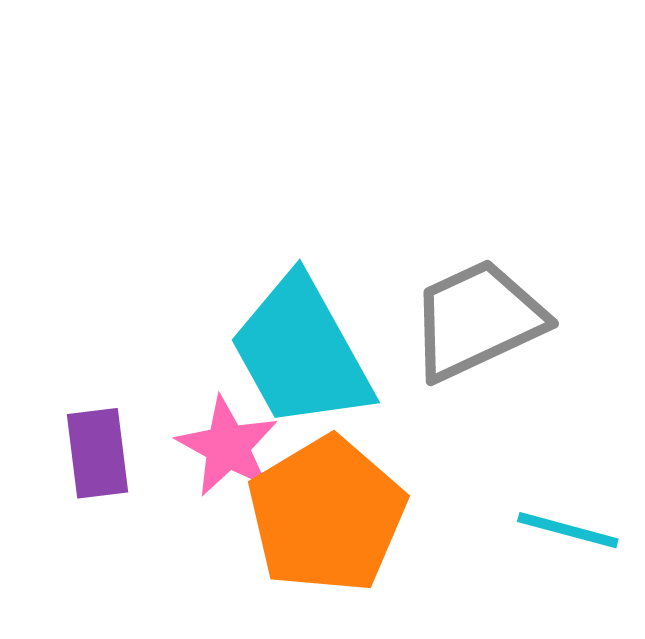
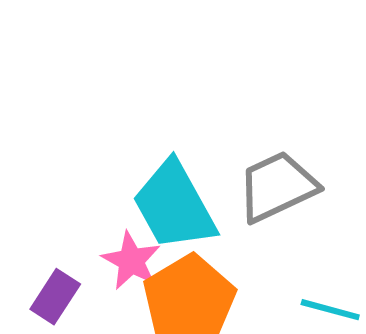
purple rectangle: (97, 453) -> (55, 297), moved, turned 40

